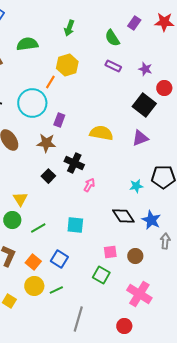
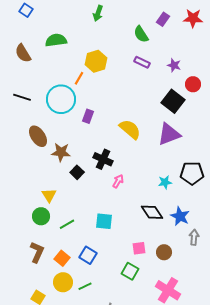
green arrow: (69, 28) -> (98, 13), moved
yellow semicircle: (101, 133) -> (130, 129), turned 30
purple triangle: (140, 138) -> (169, 134), size x1.4
brown star: (46, 143) -> (61, 152), moved

